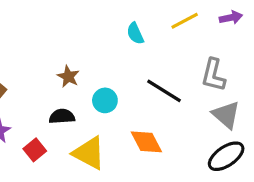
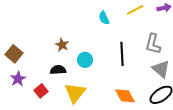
black line: (164, 91) -> (122, 54), turned 55
orange diamond: (146, 142) -> (125, 96), moved
yellow triangle: (89, 153) -> (75, 93), turned 40

